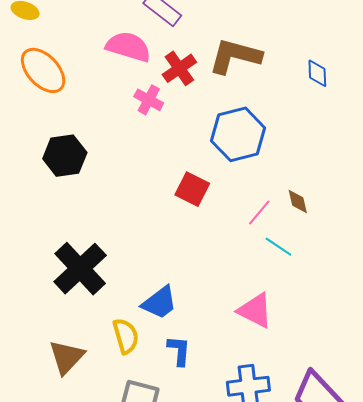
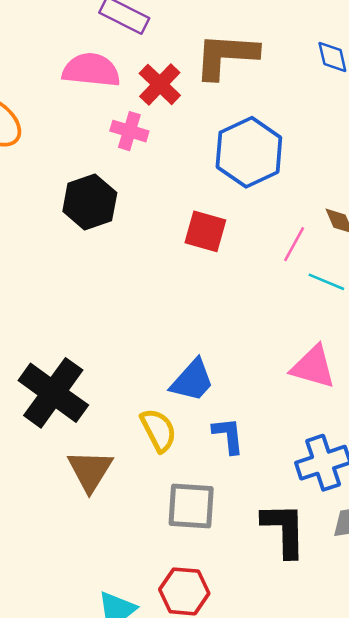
black hexagon: (65, 156) -> (90, 202), moved
black cross: (80, 269) -> (53, 393), moved

